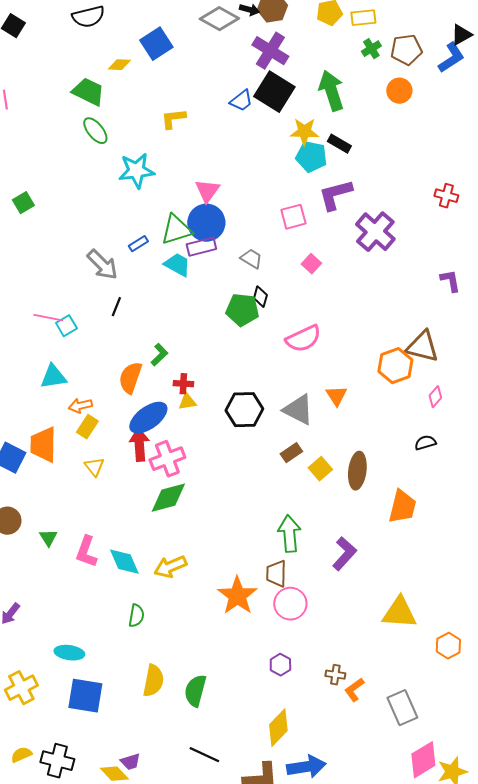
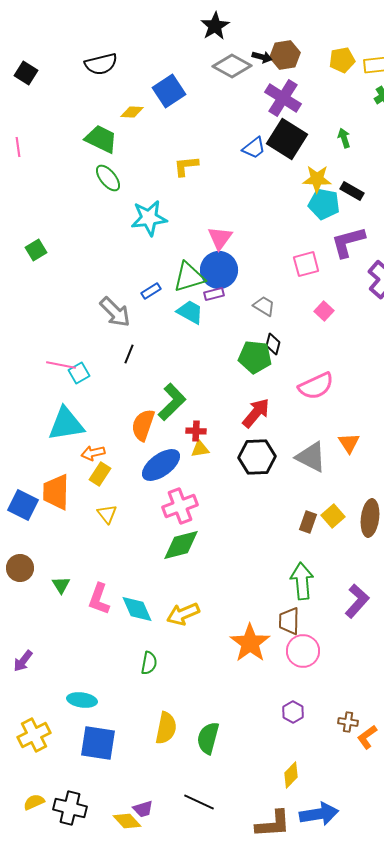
green arrow: (331, 91) -> (344, 138), size x0.5
purple rectangle: (201, 247) -> (214, 294), size x0.7
green L-shape: (159, 355) -> (172, 402), size x1.6
cyan triangle: (53, 377) -> (66, 424), size x1.4
red arrow: (139, 445) -> (256, 413), moved, turned 44
brown rectangle: (291, 453) -> (308, 522), moved, turned -35
yellow diamond: (278, 728) -> (291, 775), size x0.7
black line: (204, 755) -> (199, 802), moved

